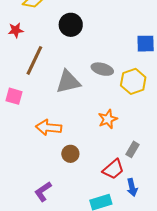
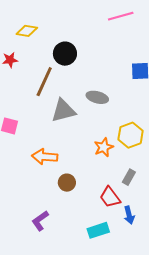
brown line: (34, 60) -> (44, 82), moved
yellow hexagon: (133, 81) -> (131, 135), moved
red trapezoid: (113, 169) -> (110, 197), turned 95

